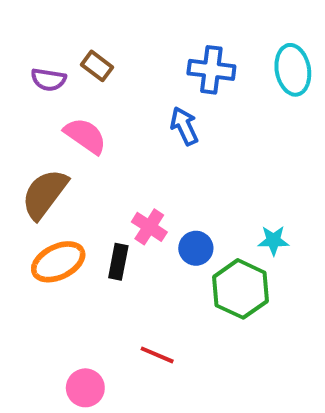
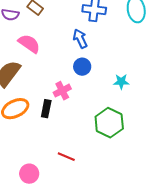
pink cross: (149, 227) -> (62, 91), turned 30
cyan star: (273, 240) -> (121, 82), moved
blue circle: (196, 248) -> (82, 67), moved

